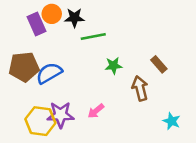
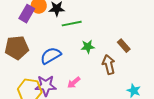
purple rectangle: (37, 24) -> (27, 14), turned 54
blue semicircle: (49, 73) -> (51, 56), moved

